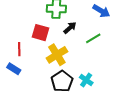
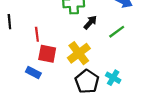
red square: (41, 33) -> (47, 54), moved
red line: (19, 49) -> (37, 34), moved

